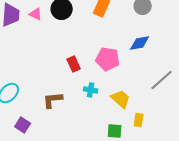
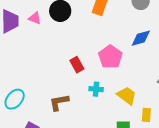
pink pentagon: (108, 59) -> (110, 57), turned 30

